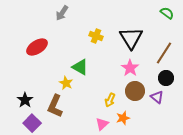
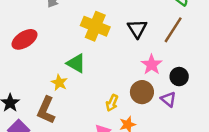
yellow cross: (96, 36) -> (95, 26), size x1.6
black triangle: (131, 38) -> (137, 29), size x0.7
brown line: (164, 53) -> (173, 30), moved
pink star: (130, 68) -> (152, 65), moved

